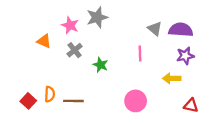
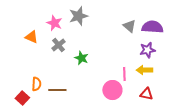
pink line: (140, 54) -> (124, 74), moved
purple star: (185, 56) -> (147, 50), moved
red square: (28, 101) -> (22, 98), moved
red triangle: (191, 105) -> (146, 94), moved

